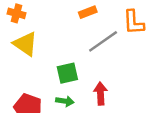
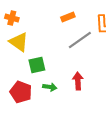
green square: (67, 73) -> (37, 65), moved

